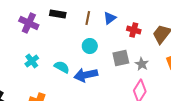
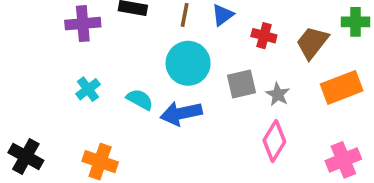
purple cross: (29, 23) -> (83, 24), turned -30
cyan circle: (90, 46) -> (188, 63), size x1.6

